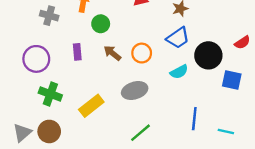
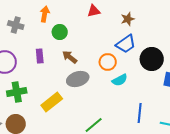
orange circle: (142, 53) -> (108, 62), moved
cyan semicircle: (179, 72) -> (120, 80), moved
gray ellipse: (135, 91) -> (78, 79), moved
green cross: (50, 94) -> (17, 92), turned -30

